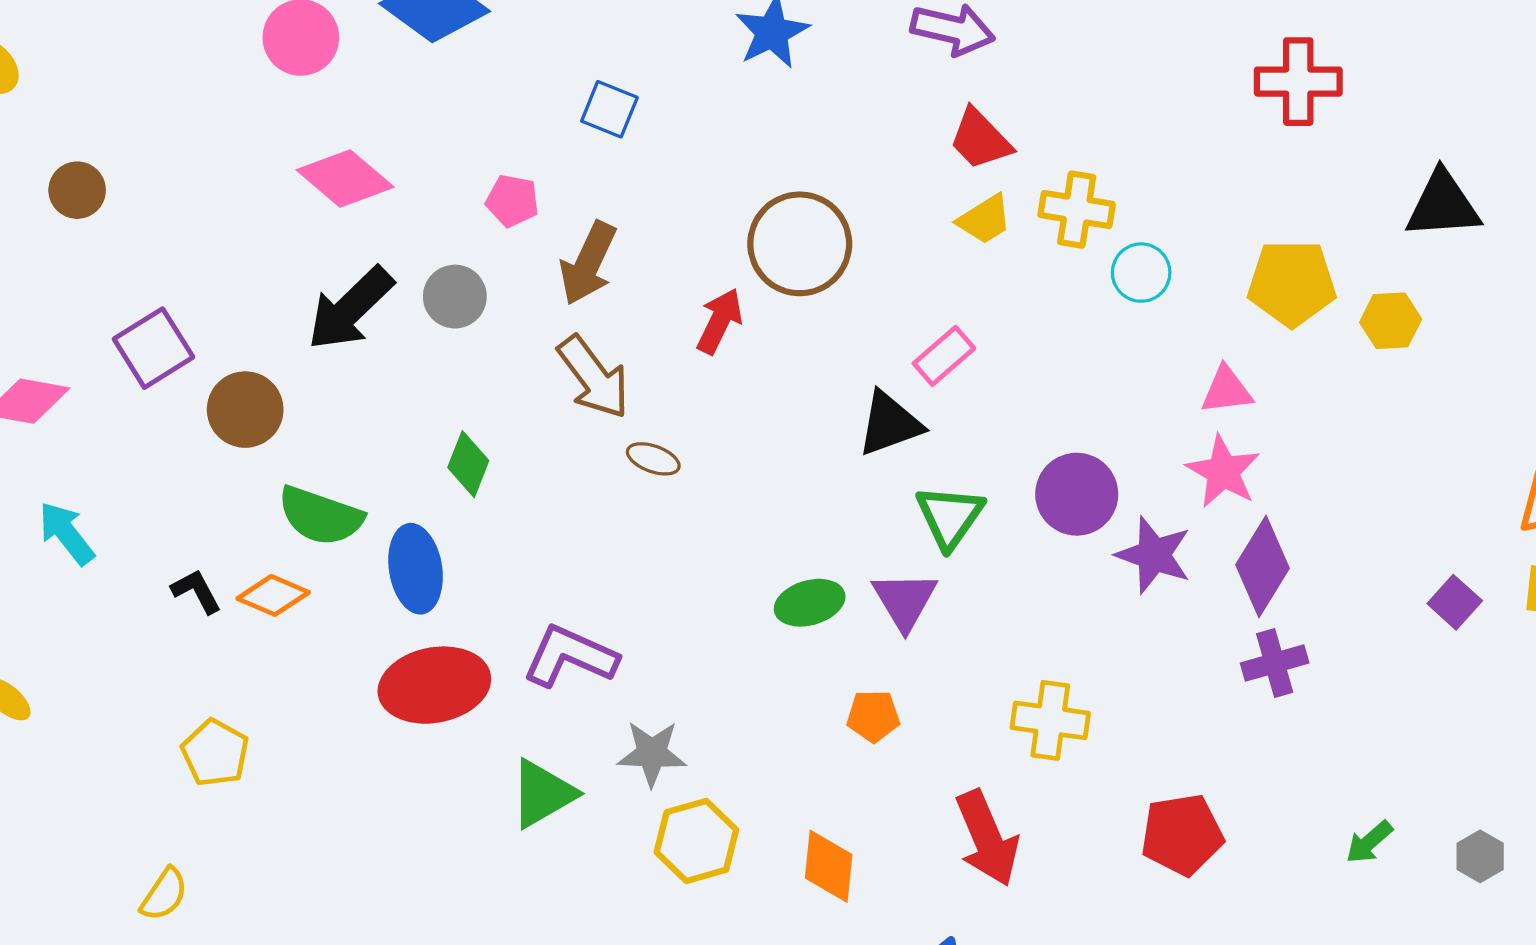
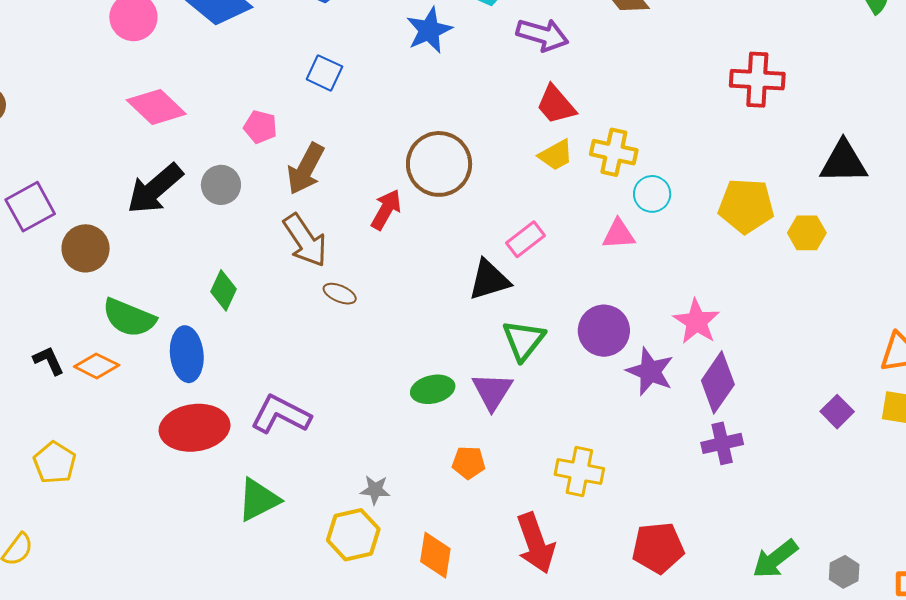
pink triangle: (1227, 390) -> (619, 234), moved
gray star: (652, 753) -> (375, 490), moved, size x0.7
green arrow: (1369, 842) -> (775, 559), size x1.5

